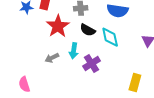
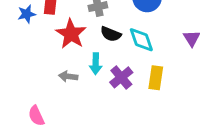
gray arrow: (52, 58) -> (68, 76), turned 40
yellow rectangle: (135, 83) -> (156, 78), moved

